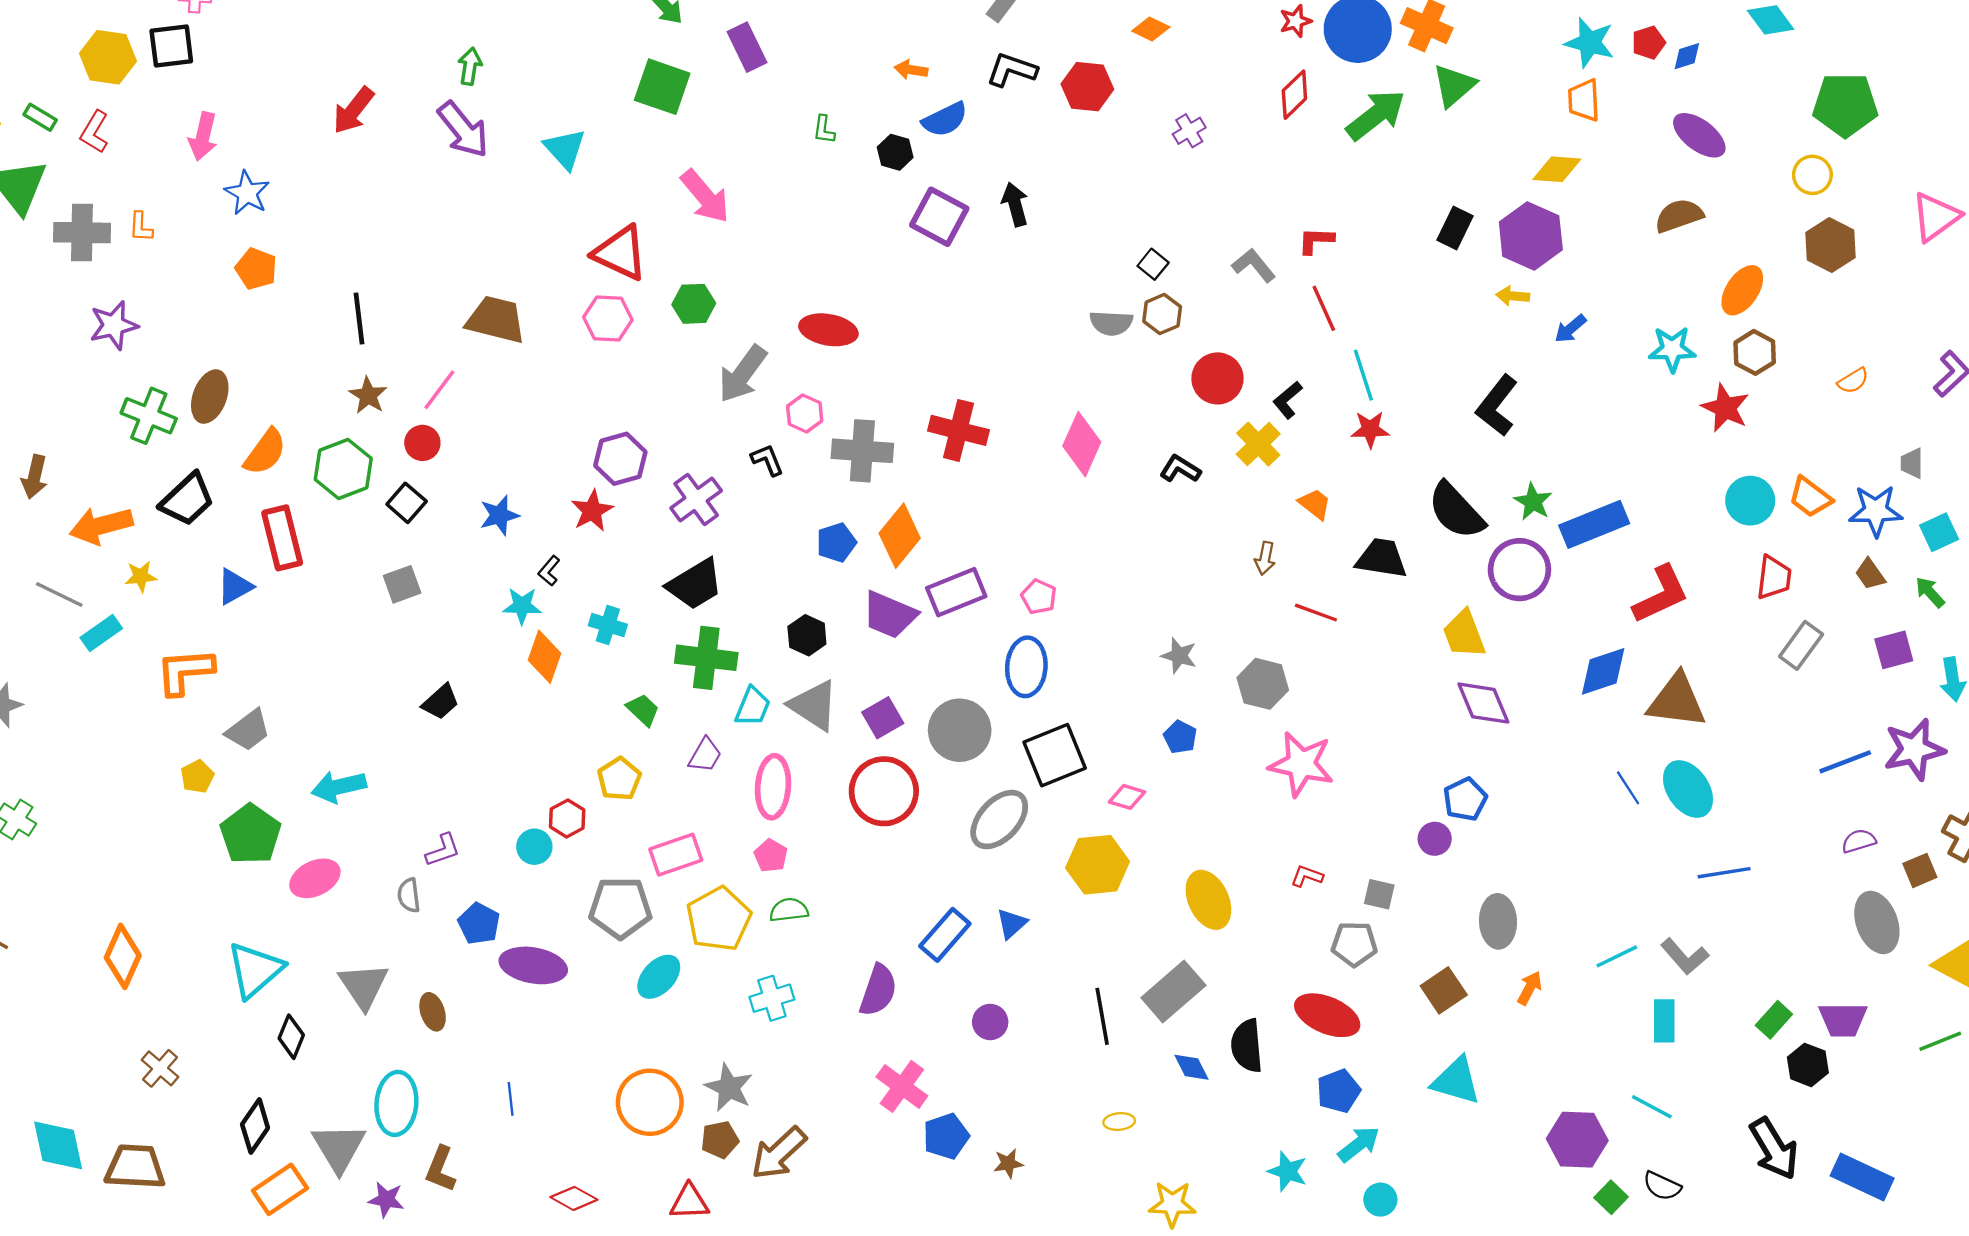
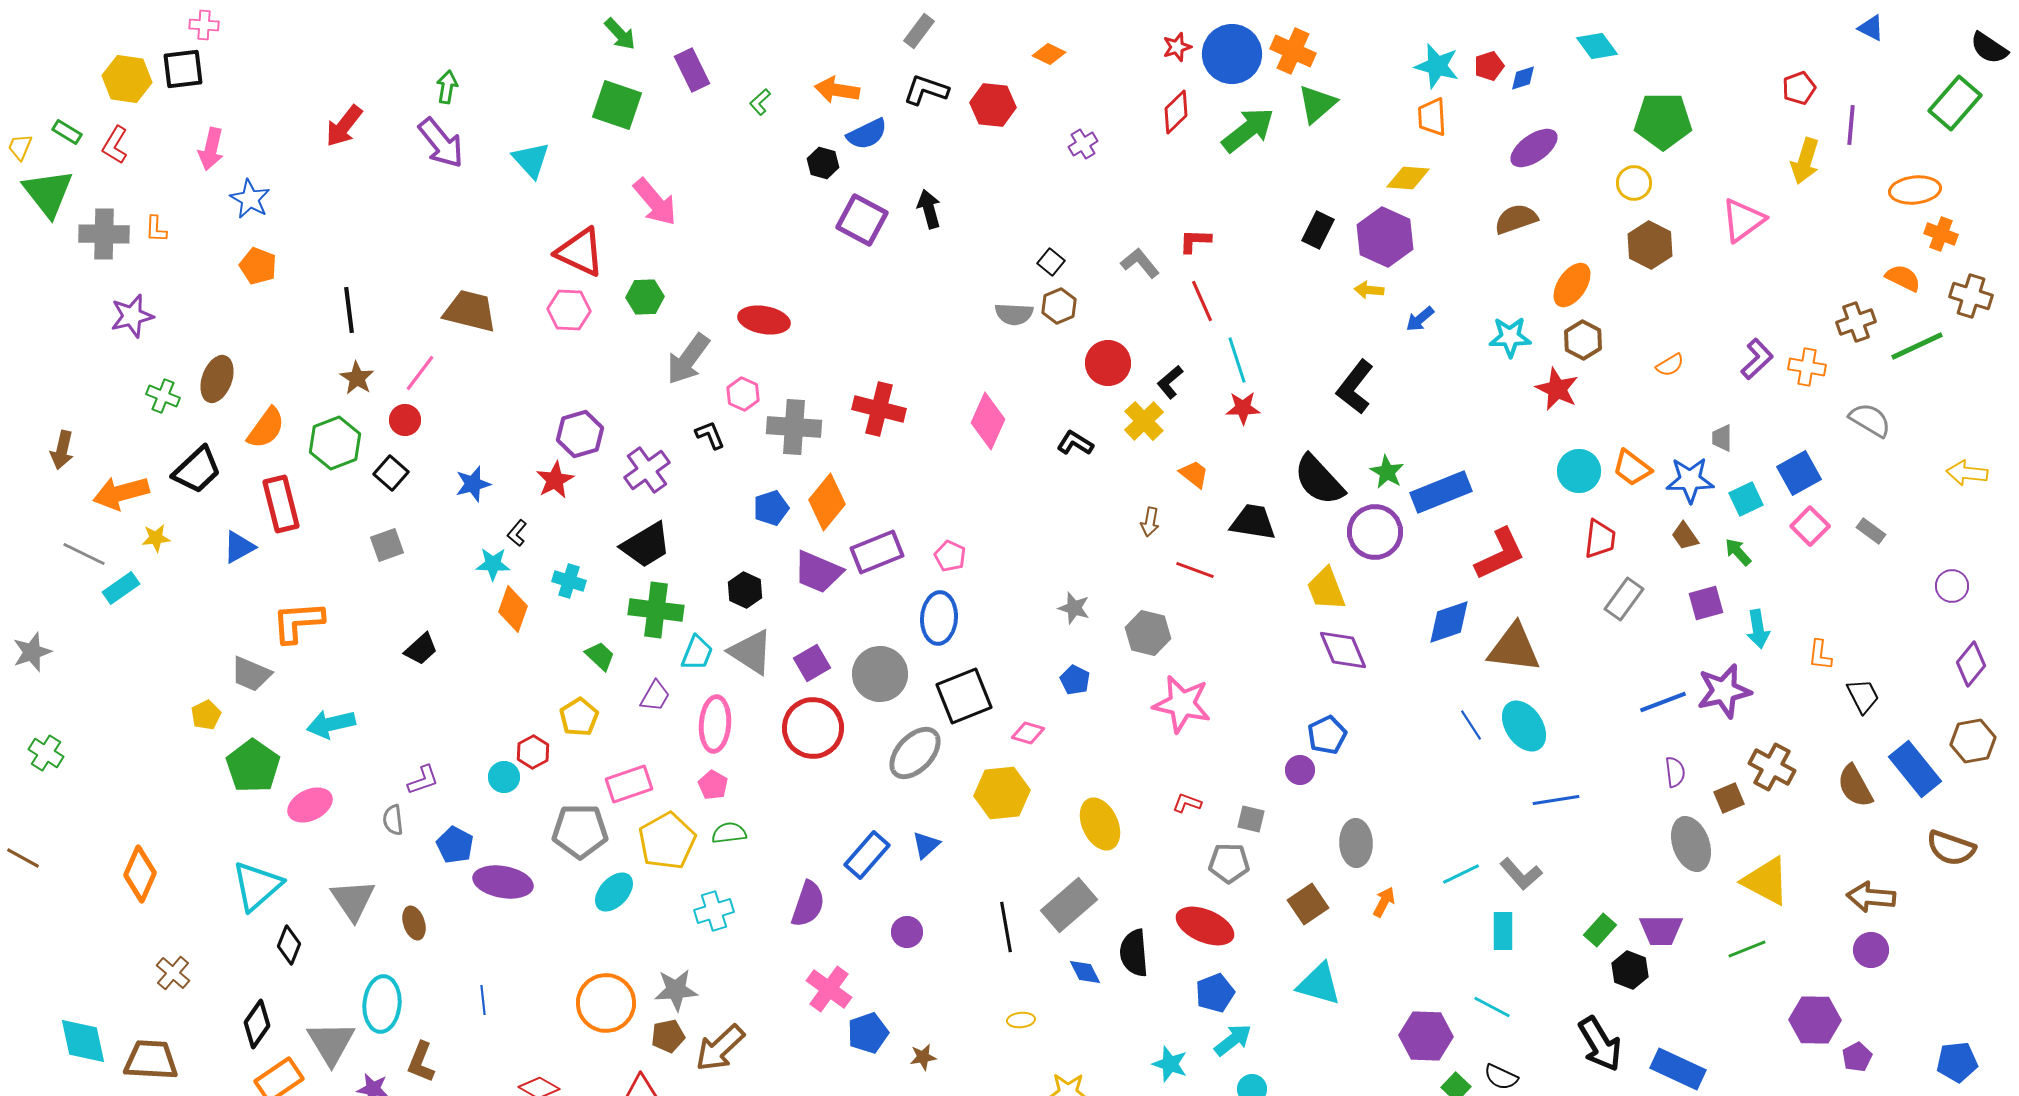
orange arrow: (911, 70) -> (837, 90), size x1.5
green L-shape: (824, 130) -> (760, 102), moved, turned 40
purple ellipse: (1699, 135) -> (1534, 148), turned -72
green cross: (149, 416) -> (163, 396), size x0.7
orange L-shape: (185, 671) -> (298, 622), moved
gray trapezoid: (248, 730) -> (251, 674), turned 60
purple semicircle: (1859, 841) -> (1675, 772), turned 100
gray star: (729, 1088) -> (676, 990), turned -30

